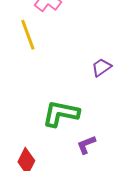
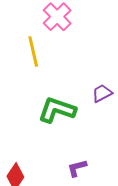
green L-shape: (61, 114) -> (57, 110), moved

